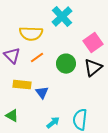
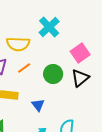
blue triangle: (42, 93) -> (38, 105), moved

